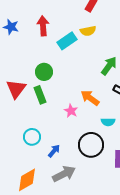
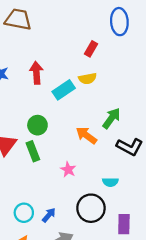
orange arrow: (90, 98) -> (86, 135), moved
cyan circle: (32, 137) -> (24, 213), moved

